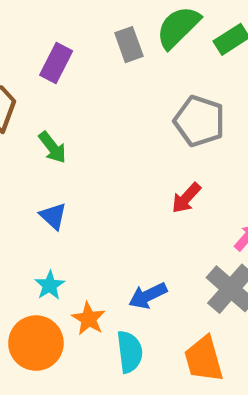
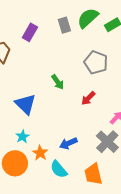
green arrow: (52, 147) -> (58, 82), moved
blue triangle: (53, 216) -> (26, 104), size x1.6
cyan semicircle: (130, 352) -> (59, 169), turned 144

